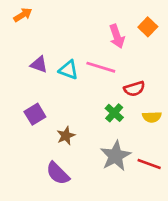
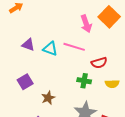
orange square: (148, 27) -> (109, 17), size x1.5
green cross: (114, 113) -> (84, 81), turned -32

